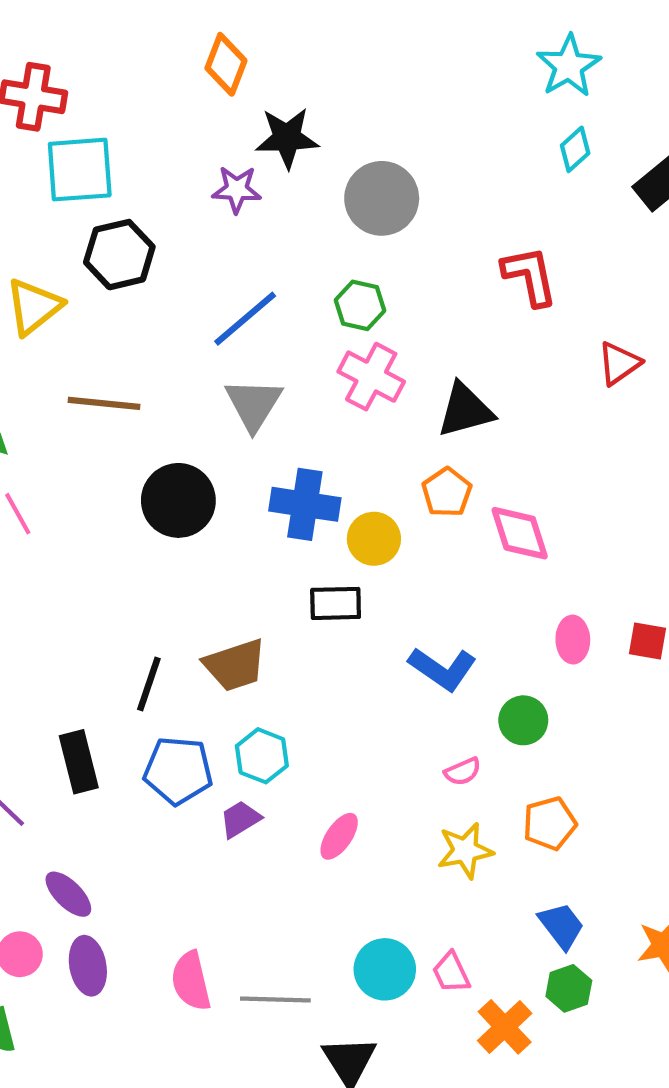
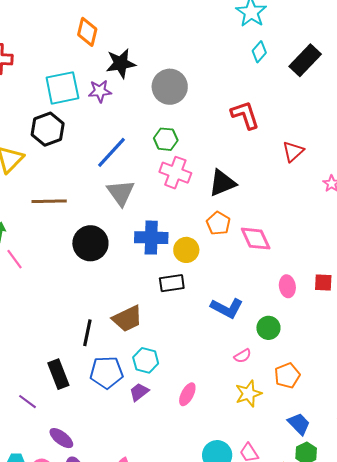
cyan square: (80, 170) -> (62, 88), moved

